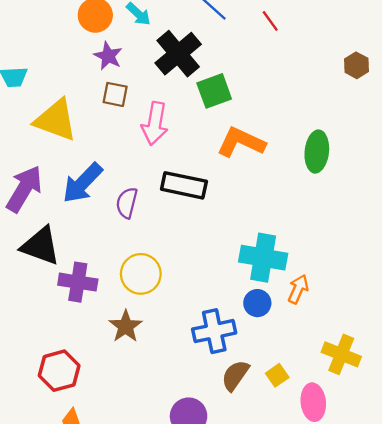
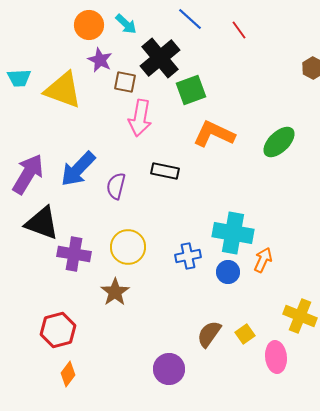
brown square: (115, 94) -> (125, 82), moved
yellow triangle: (56, 120) -> (63, 90), moved
green ellipse: (317, 152) -> (279, 142), turned 40
black rectangle: (184, 185) -> (165, 171), size x0.7
blue cross: (214, 331) -> (188, 256), moved, size x0.7

